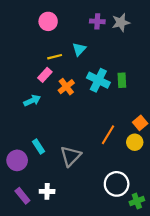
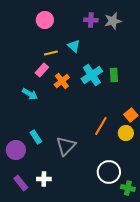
cyan triangle: (79, 49) -> (74, 46), turned -32
cyan cross: (98, 80) -> (92, 75), turned 30
cyan arrow: (32, 101) -> (30, 94), turned 56
green cross: (137, 201) -> (128, 188), turned 32

